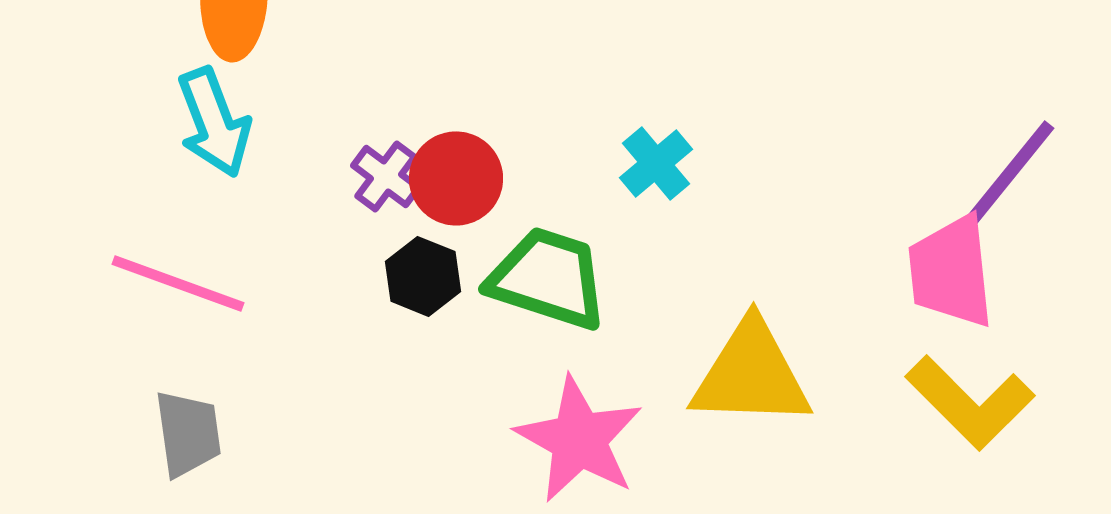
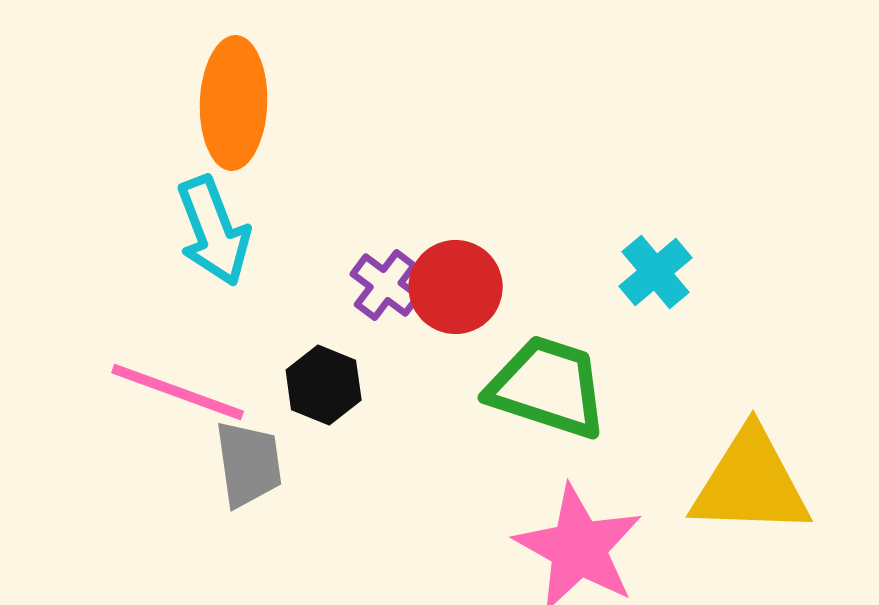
black hexagon: (423, 276) -> (324, 385), moved
gray trapezoid: (188, 433) -> (249, 464), moved

